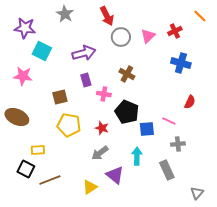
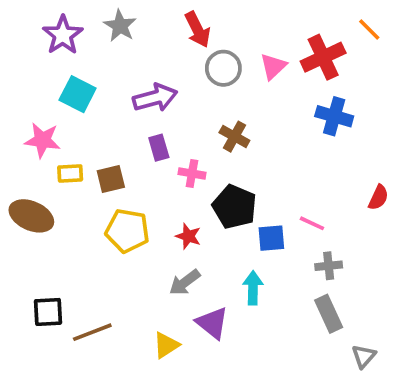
purple star: (25, 28) -> (63, 35), moved, turned 30
red cross: (175, 31) -> (323, 57), size x1.6
red semicircle: (190, 102) -> (378, 197), moved
yellow rectangle: (38, 150) -> (70, 173), moved
black square: (26, 169) -> (48, 312), turned -30
gray rectangle: (167, 170) -> (329, 314), moved

